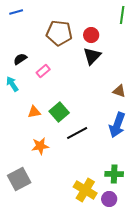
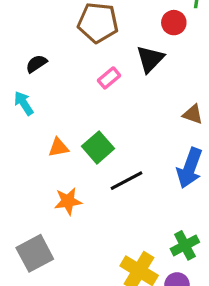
red circle: (91, 35) -> (174, 23), moved
pink rectangle: (43, 71) -> (109, 78), moved
green cross: (114, 174) -> (185, 245), turned -30

